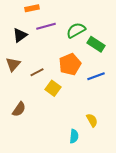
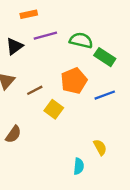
green semicircle: (76, 30) -> (81, 40), turned 42

